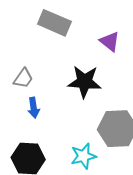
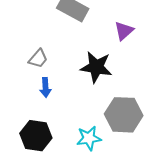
purple triangle: (110, 41) -> (124, 31), turned 35

